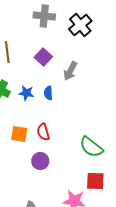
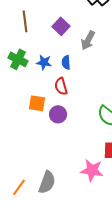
red semicircle: (43, 132) -> (61, 86), moved
purple circle: (40, 161) -> (58, 114), moved

